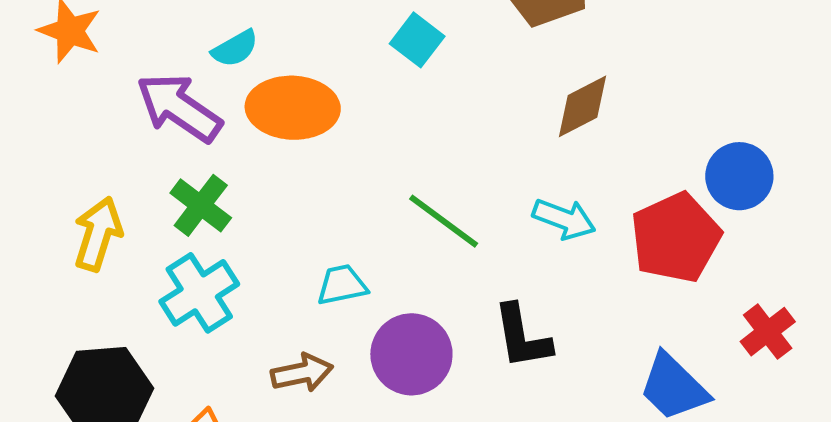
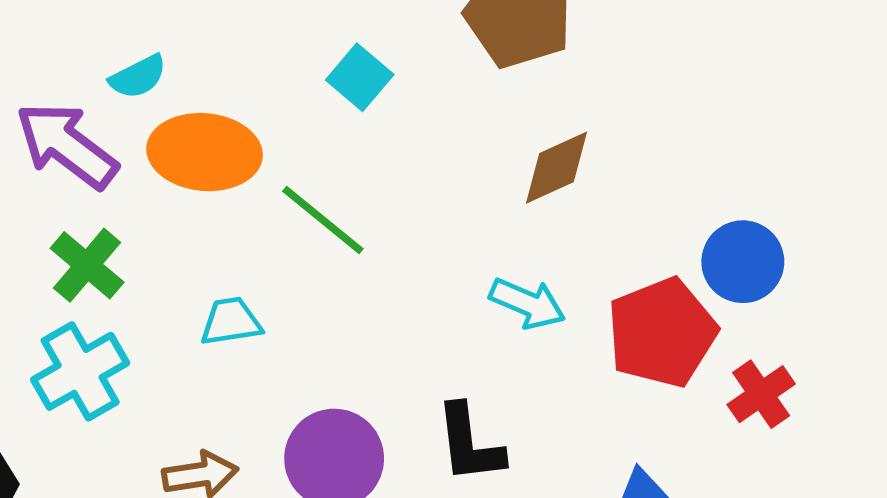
green line: (444, 221) -> (323, 220), moved
cyan trapezoid: (342, 285) -> (231, 322), moved
red cross: (768, 332) -> (761, 394), moved

